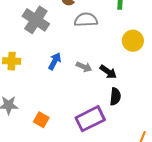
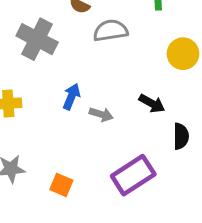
gray arrow: (84, 67) -> (101, 114), moved
black semicircle: (115, 97) -> (181, 136), moved

